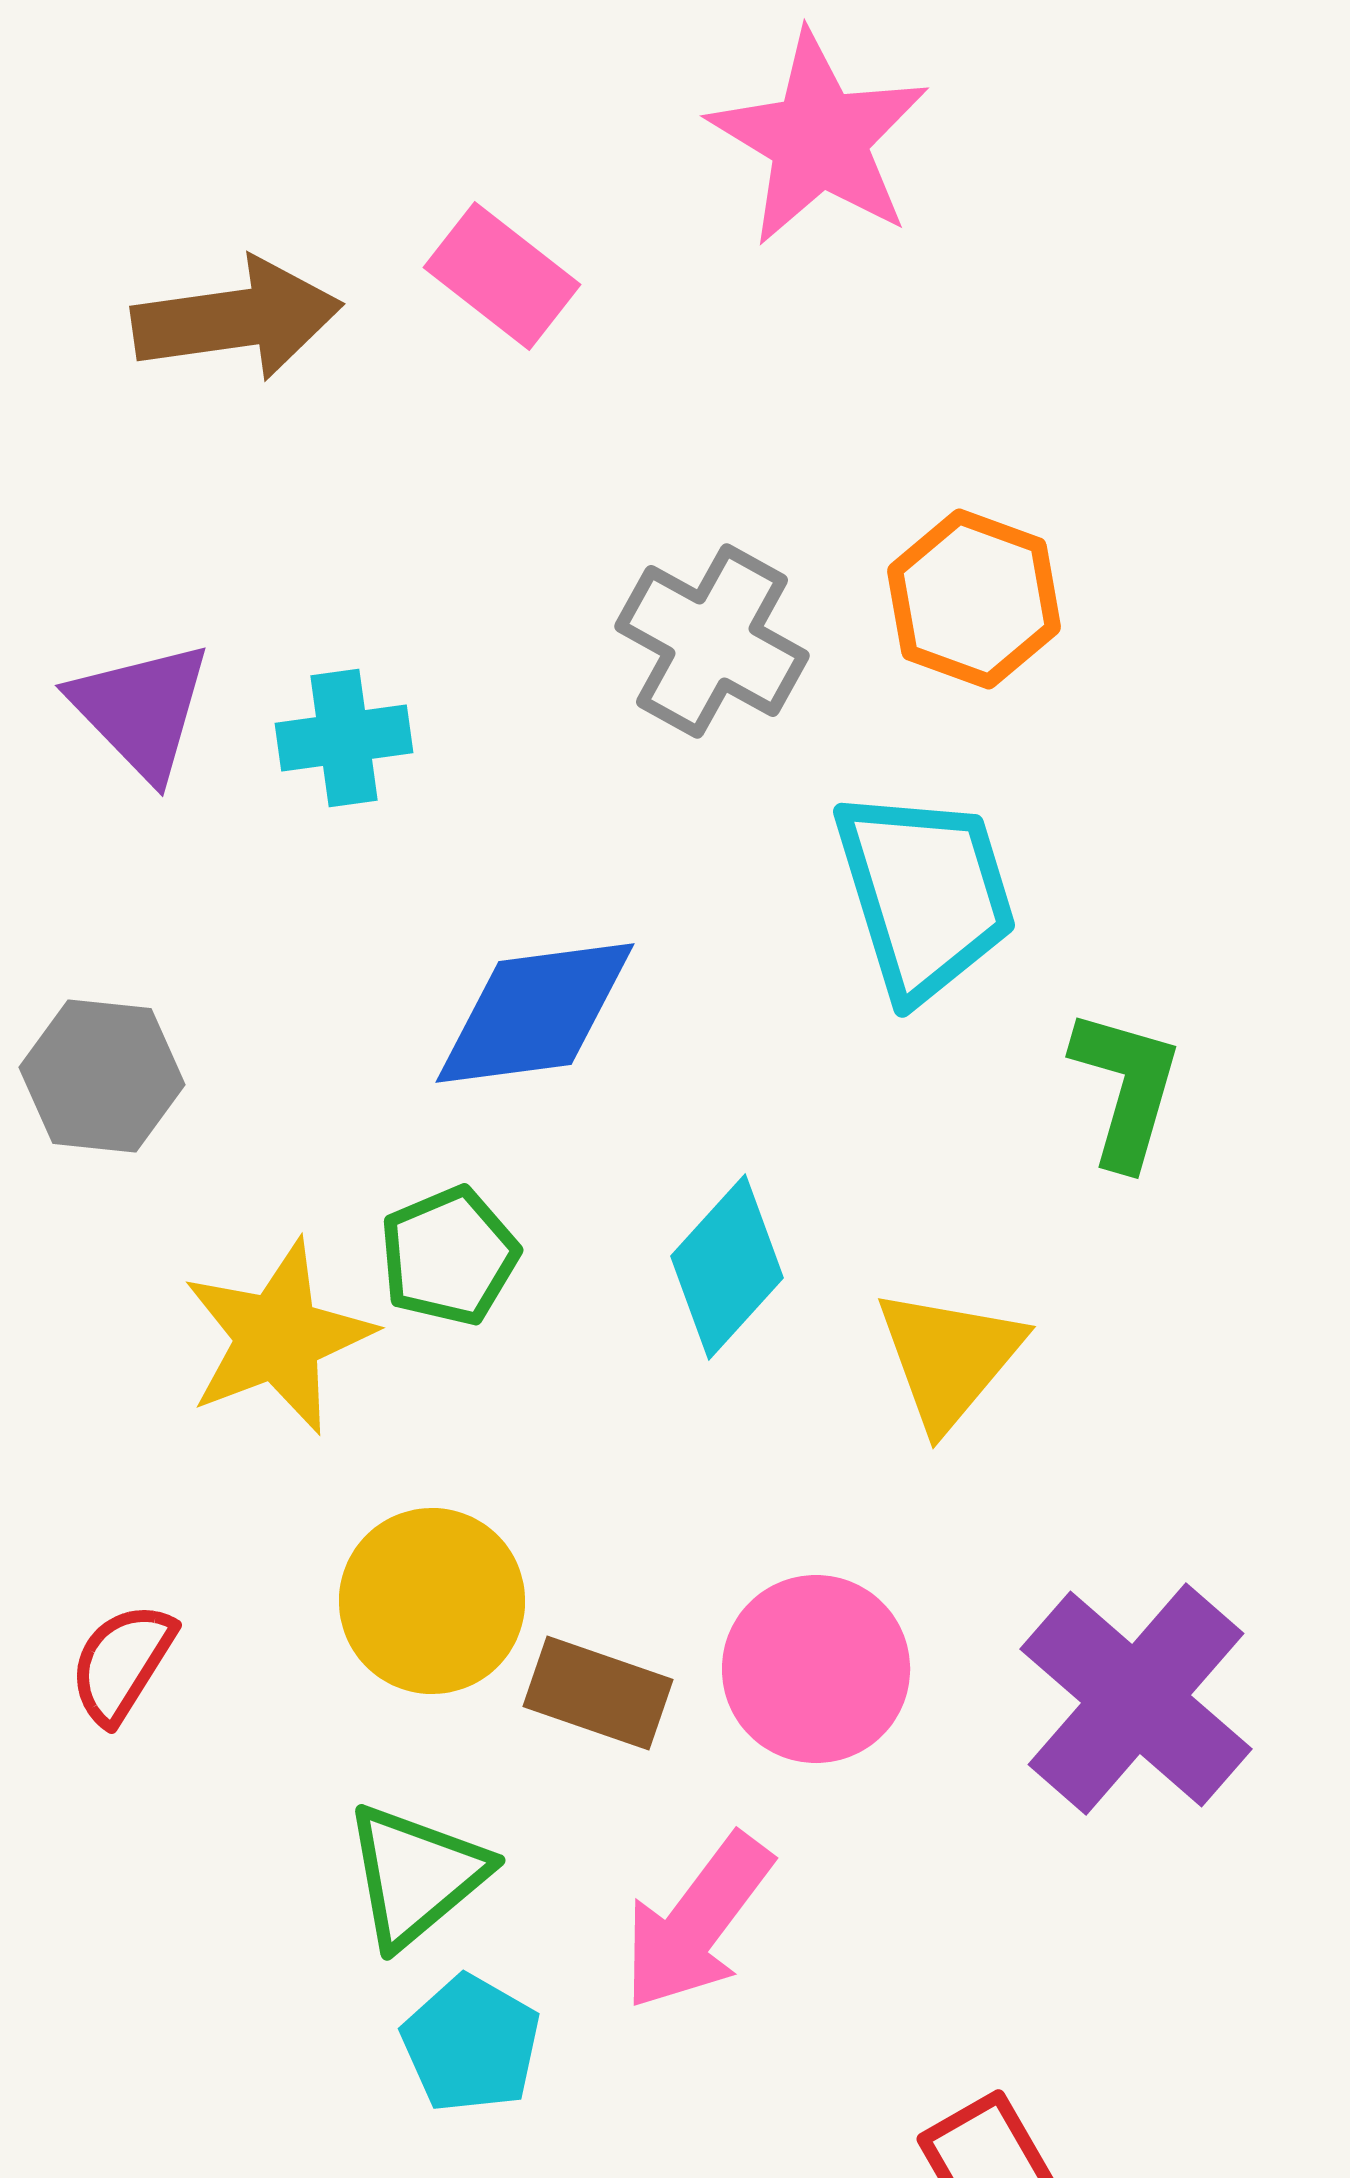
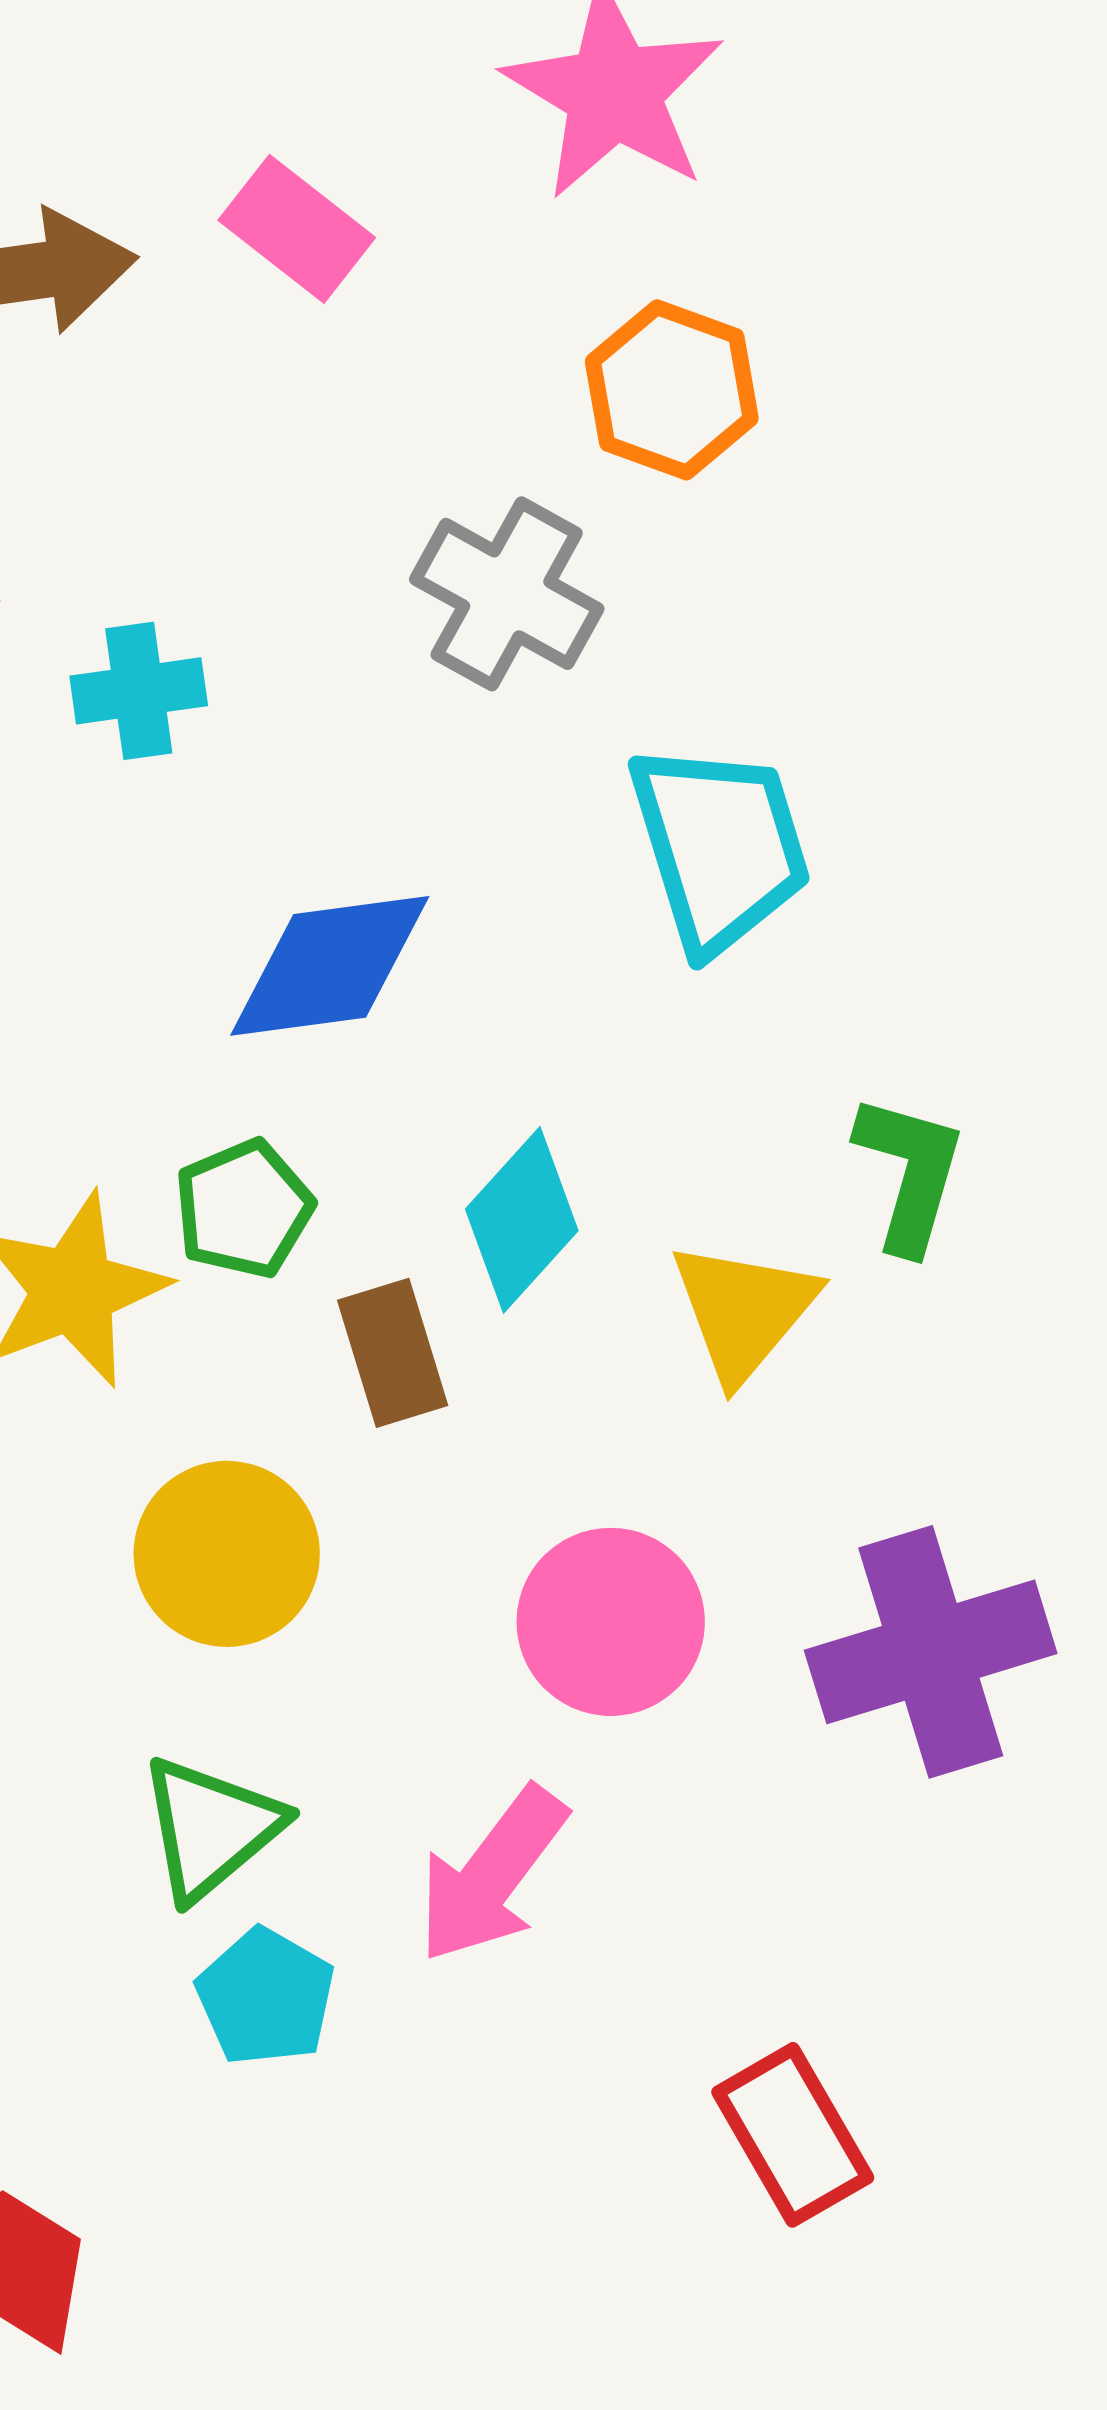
orange hexagon: (974, 599) -> (672, 390), moved
green L-shape: (1126, 1088) -> (910, 1173), moved
brown rectangle: (598, 1693) -> (393, 1353), moved, turned 54
purple cross: (1136, 1699) -> (931, 1652), turned 32

